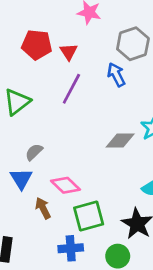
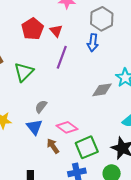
red pentagon: (37, 45) -> (32, 29), turned -30
blue arrow: (116, 75) -> (93, 43), turned -138

